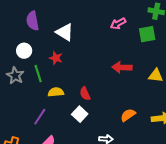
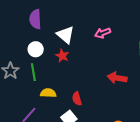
pink arrow: (118, 24) -> (103, 33), moved
white circle: (24, 51) -> (36, 49), moved
red star: (56, 58) -> (62, 56), moved

